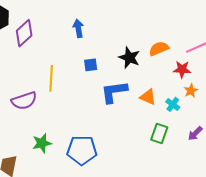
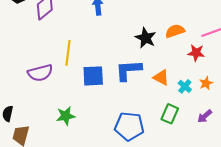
blue square: (91, 65) -> (93, 76), moved, size x1.6
orange star: (191, 91) -> (206, 83), moved
green star: (42, 143) -> (66, 116), moved
blue pentagon: (82, 150) -> (129, 126), moved

